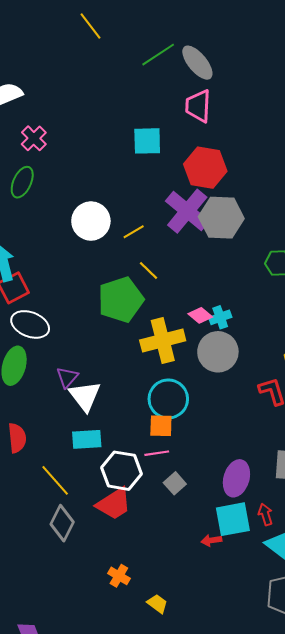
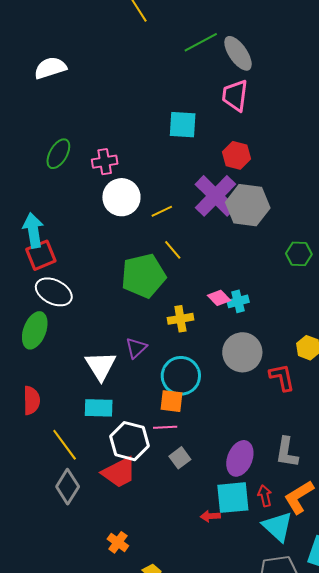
pink cross: (34, 138) -> (105, 162), moved, turned 30
red hexagon: (205, 168) -> (236, 155), size x0.7
yellow cross: (163, 340) -> (180, 319), size x0.6
gray circle: (218, 352) -> (242, 352), moved
purple triangle: (67, 377) -> (136, 348), moved

